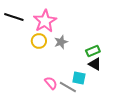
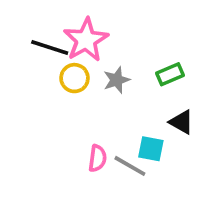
black line: (14, 17) -> (50, 48), moved
green rectangle: (93, 51) -> (170, 74), moved
pink semicircle: (51, 83) -> (97, 158), turned 48

